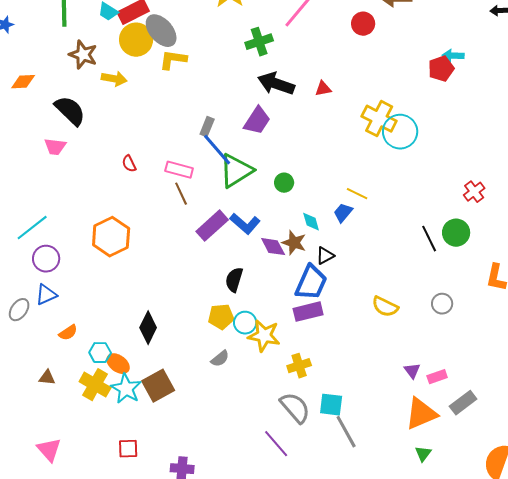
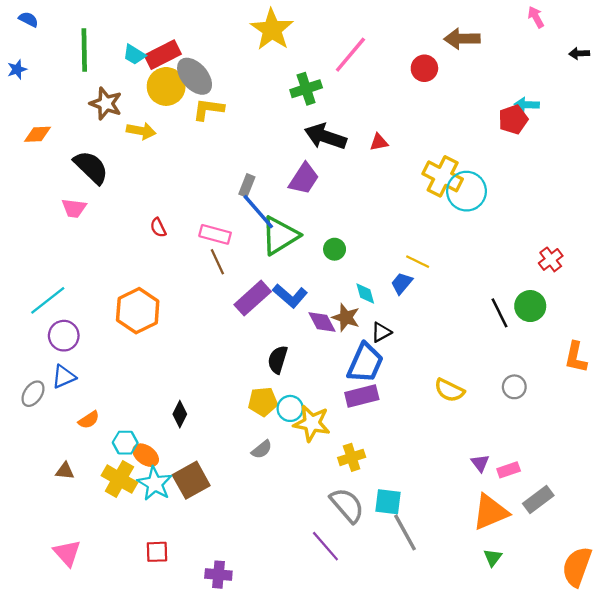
black diamond: (148, 328) -> (180, 414), size x0.7

